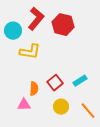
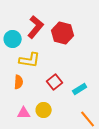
red square: (55, 83) -> (55, 82), moved
orange semicircle: (34, 89) -> (19, 82), moved
yellow circle: (61, 107) -> (44, 110), moved

